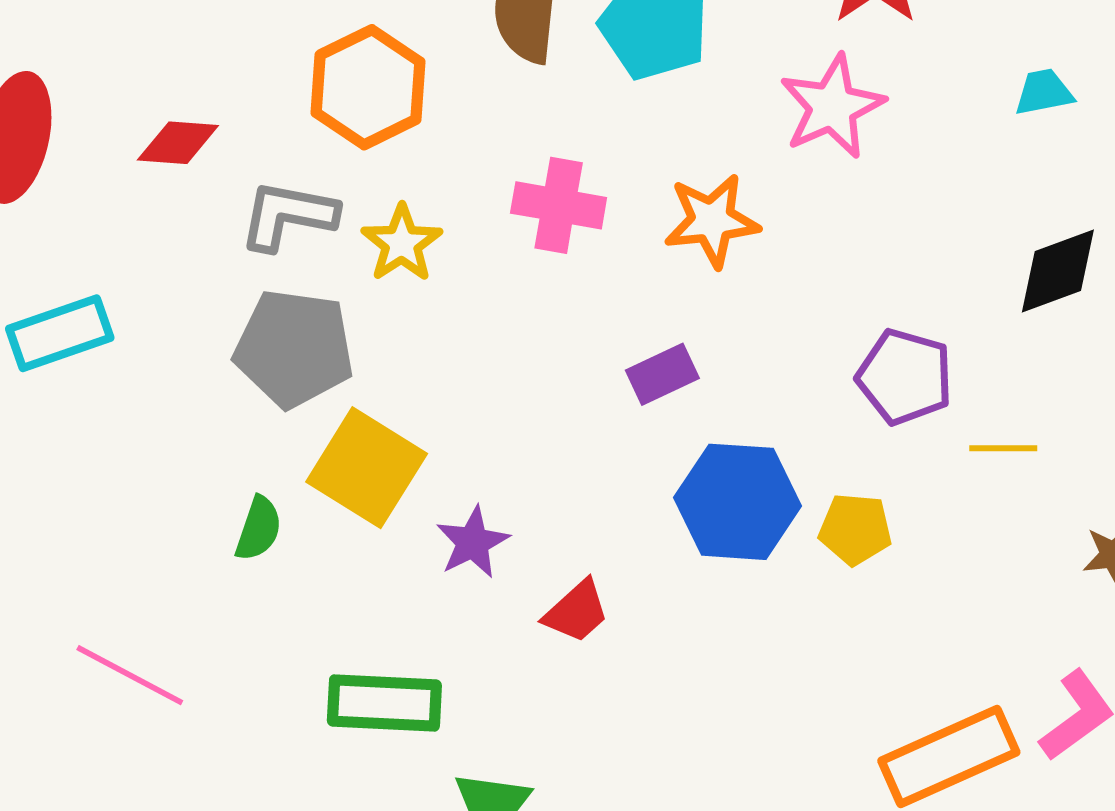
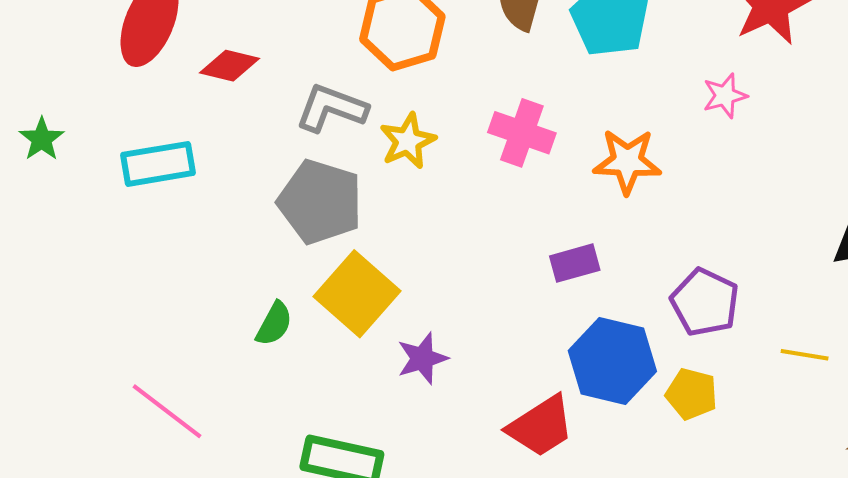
pink star: (832, 107) -> (725, 96), size x0.6
red diamond: (178, 143) -> (229, 66), moved
purple pentagon: (905, 377) -> (705, 302), moved
red trapezoid: (576, 612) -> (541, 426), moved, size x1.4

